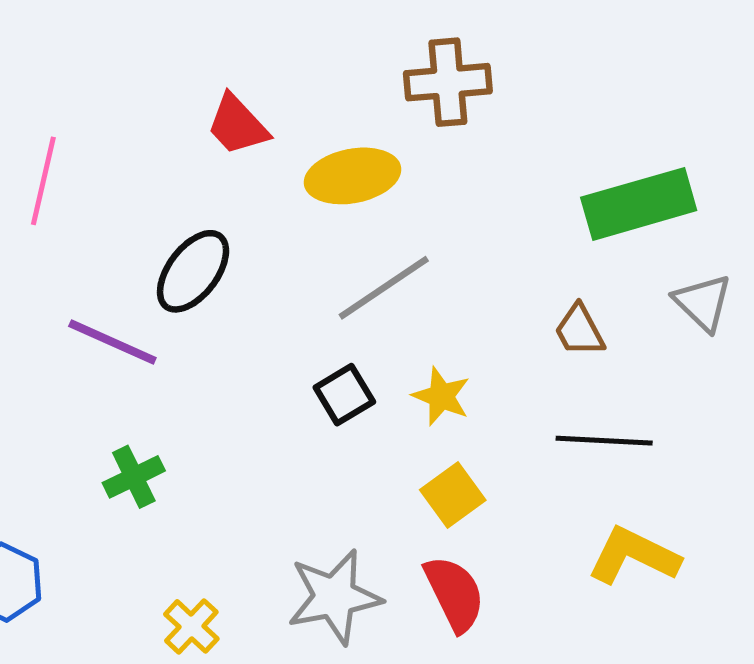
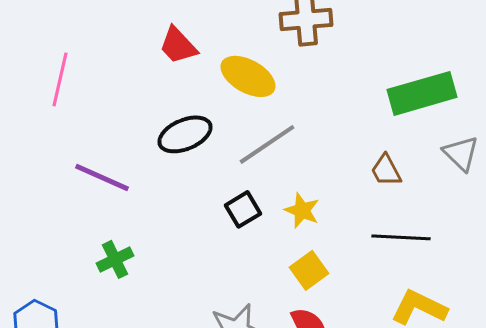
yellow ellipse: (353, 176) -> (248, 76), turned 40
black ellipse: (193, 271) -> (185, 134), moved, turned 30

